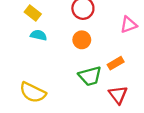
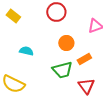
cyan semicircle: (39, 35) -> (26, 51), moved
orange circle: (82, 40) -> (66, 43), moved

